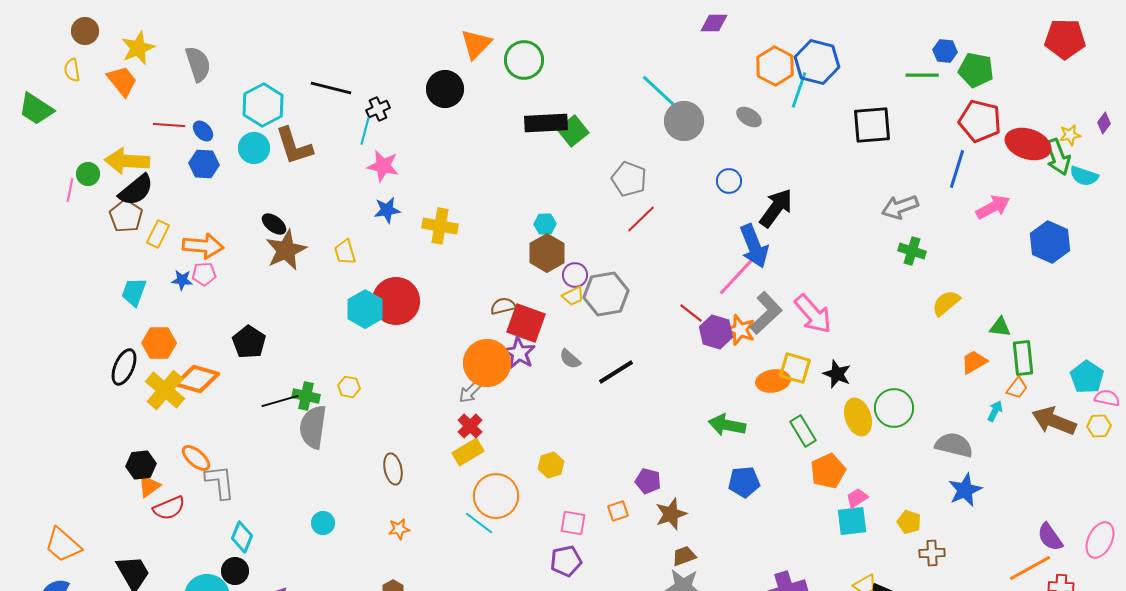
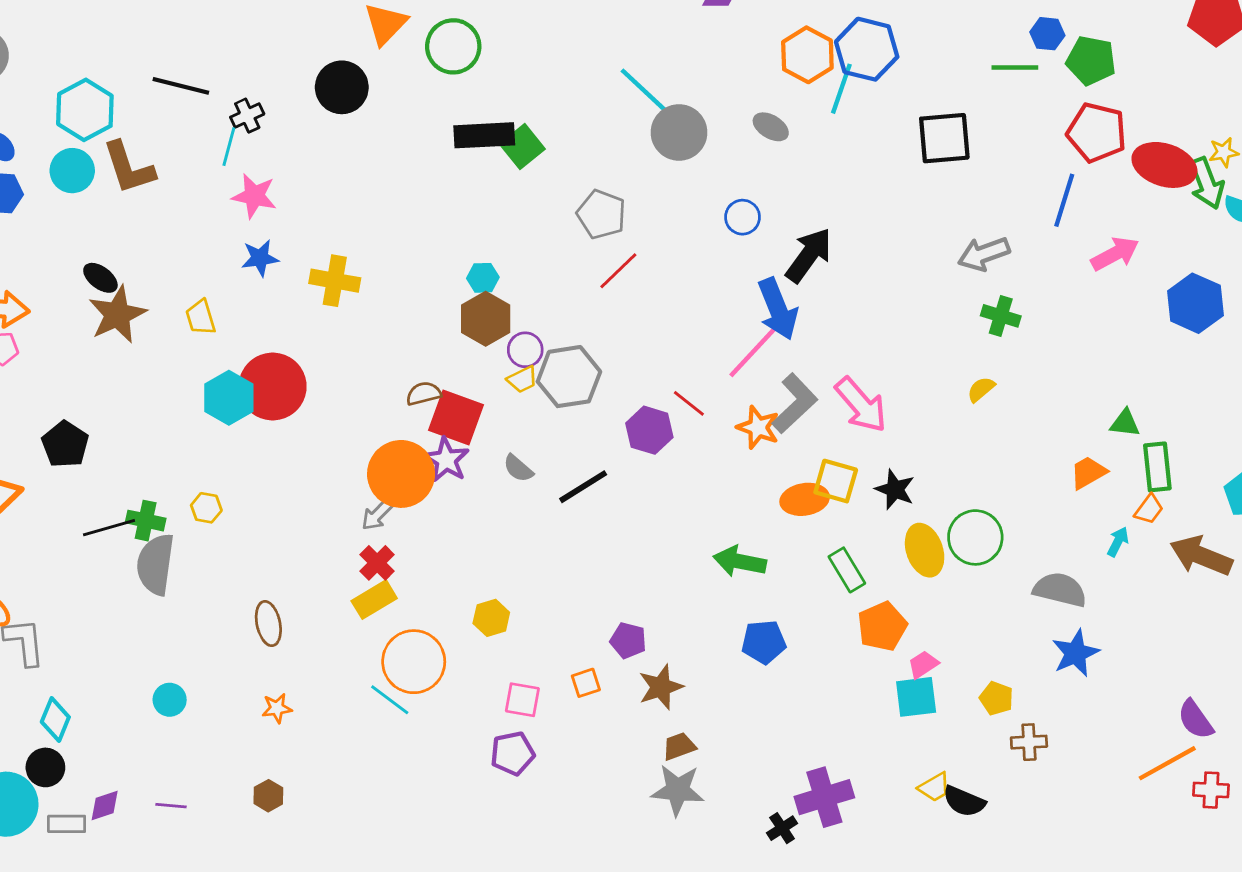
yellow semicircle: (946, 303) -> (981, 389), moved, size x0.7
purple hexagon: (716, 332) -> (649, 430), moved

